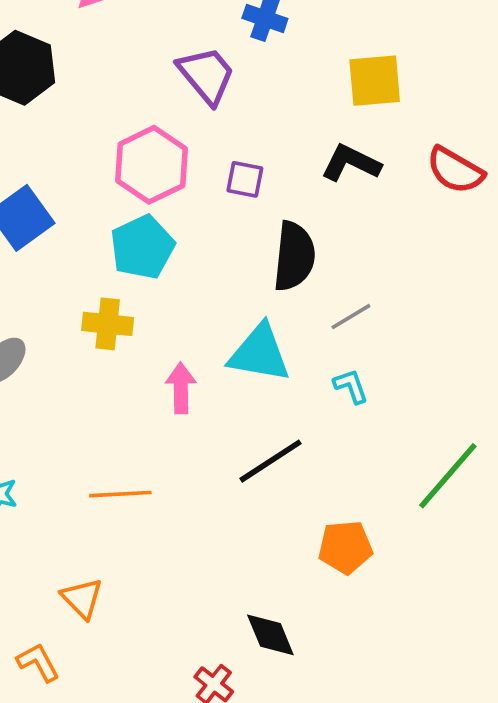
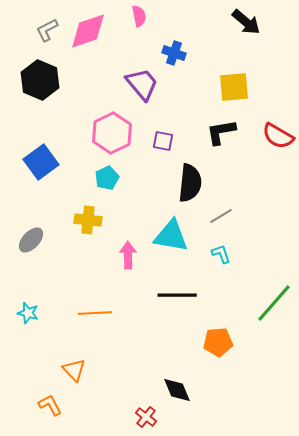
black L-shape: (351, 163) -> (221, 132), turned -36
cyan pentagon: (142, 247) -> (107, 178), size x0.7
black line: (270, 461) -> (177, 295), turned 33

